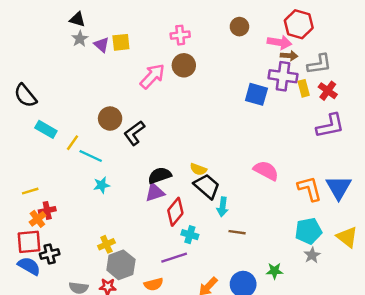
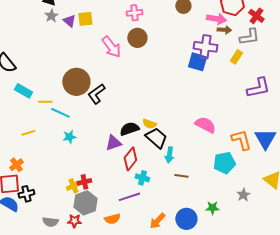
pink arrow: (152, 76) -> (111, 47), turned 100
purple cross: (283, 76) -> (205, 47), moved
yellow rectangle: (304, 88) -> (236, 57), turned 48
red cross: (328, 91) -> (256, 16), moved
brown circle: (110, 119) -> (76, 82), size x1.4
yellow line: (73, 143) -> (45, 102), turned 56
black semicircle: (160, 175) -> (129, 129), moved
yellow line: (30, 191) -> (28, 133), moved
red cross: (47, 210) -> (84, 182), moved
cyan pentagon: (308, 231) -> (224, 163), moved

